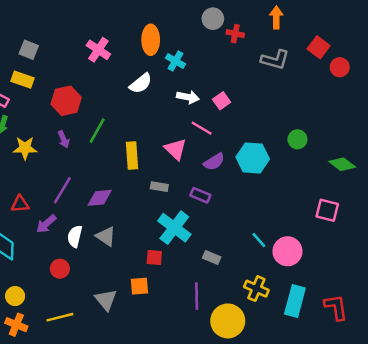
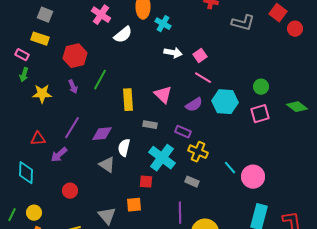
white semicircle: (141, 83) -> (123, 35), moved
pink line: (202, 128) -> (203, 78), moved
pink square: (327, 210) -> (260, 114), moved, turned -30
white semicircle: (75, 236) -> (124, 148), moved
yellow cross: (256, 289) -> (198, 152), moved

